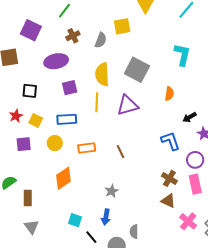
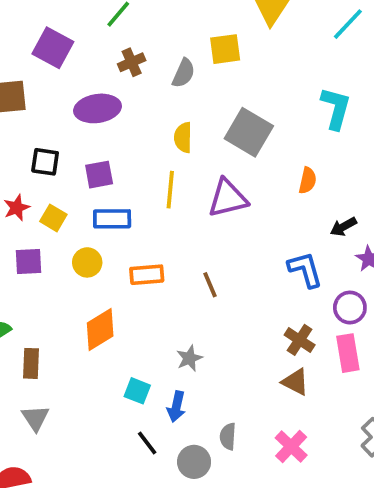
yellow semicircle: (102, 74) -> (183, 138), size x0.7
purple square: (70, 88) -> (99, 175), moved
cyan square: (75, 220) -> (137, 391), moved
pink cross: (188, 221) -> (291, 447), moved

